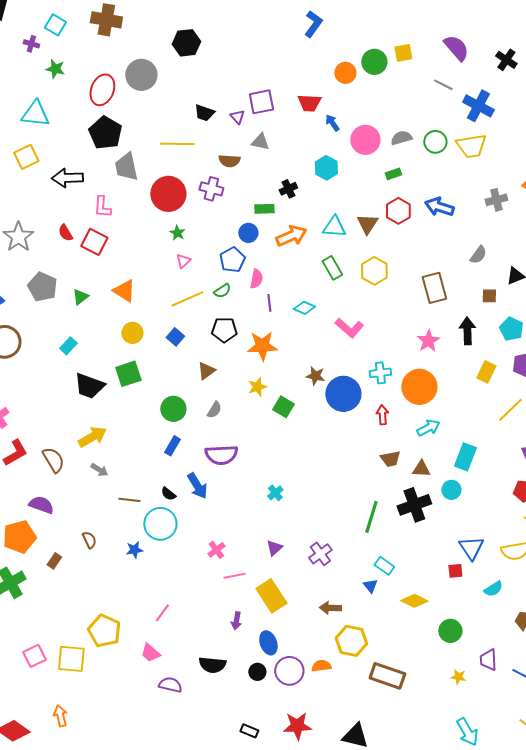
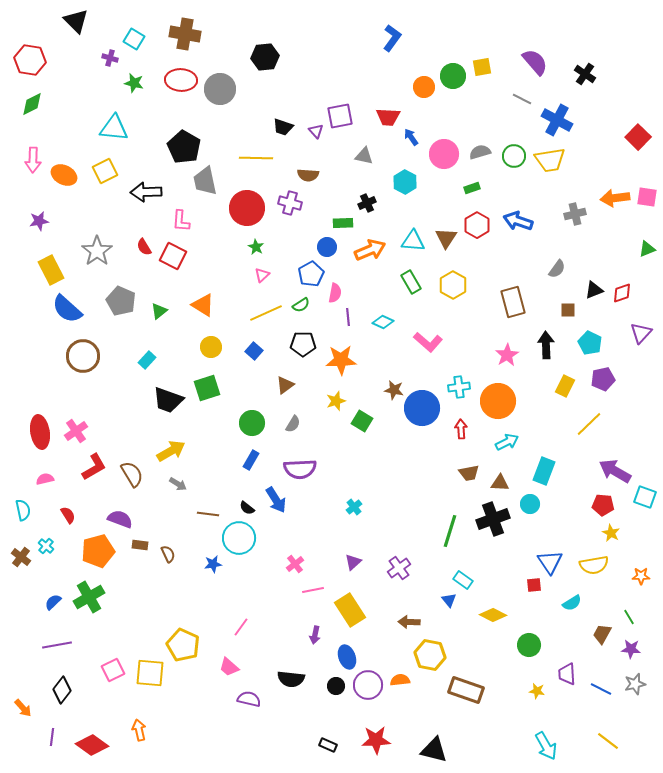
red ellipse: (102, 90) -> (181, 80), moved, turned 72
gray triangle: (260, 142) -> (364, 156), moved
brown rectangle: (54, 561) -> (140, 545), moved, turned 63

